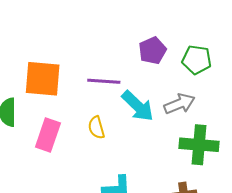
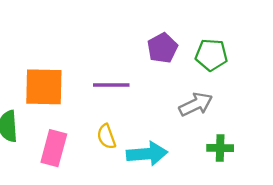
cyan arrow: (138, 106) -> (147, 154), moved, turned -45
green cross: (199, 145) -> (220, 148), size x0.6

